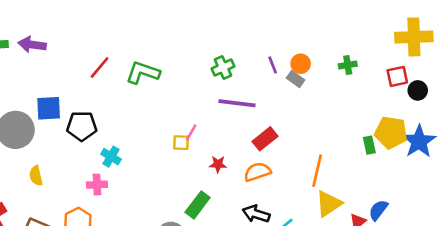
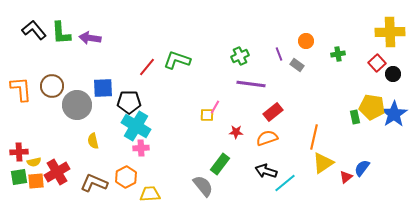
orange circle: (301, 64) -> (306, 41), moved
red line: (100, 68) -> (147, 67), moved
red square: (397, 76) -> (377, 63), turned -30
cyan cross: (111, 157) -> (136, 126), moved, size x1.8

